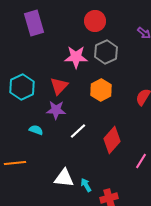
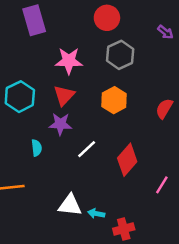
pink star: (76, 57) -> (69, 61), moved
cyan semicircle: (36, 130) -> (37, 148), turned 64
cyan arrow: (86, 185) -> (96, 213), turned -48

